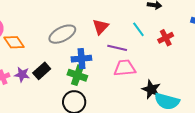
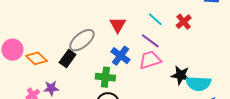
purple line: (117, 48) -> (150, 41), moved, turned 36
blue cross: (81, 59) -> (121, 56), moved, turned -36
black rectangle: (42, 71) -> (68, 59), moved

